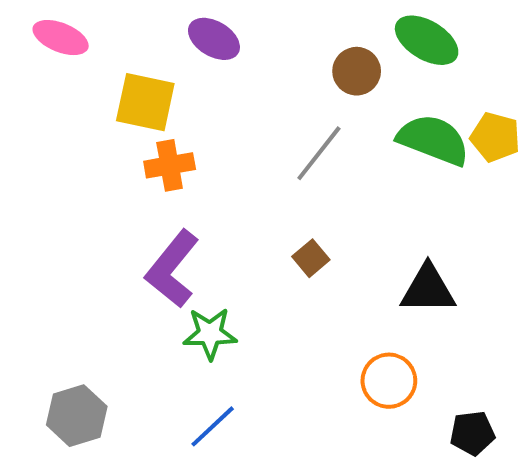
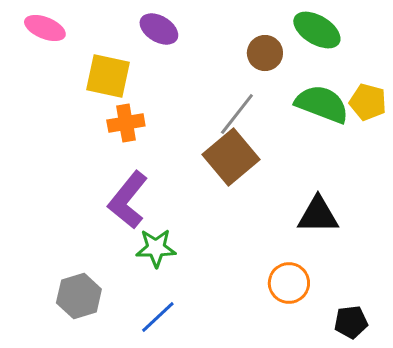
brown square: (311, 258) -> (231, 157), moved, size x2.0
gray hexagon: (77, 416) -> (79, 296), moved

